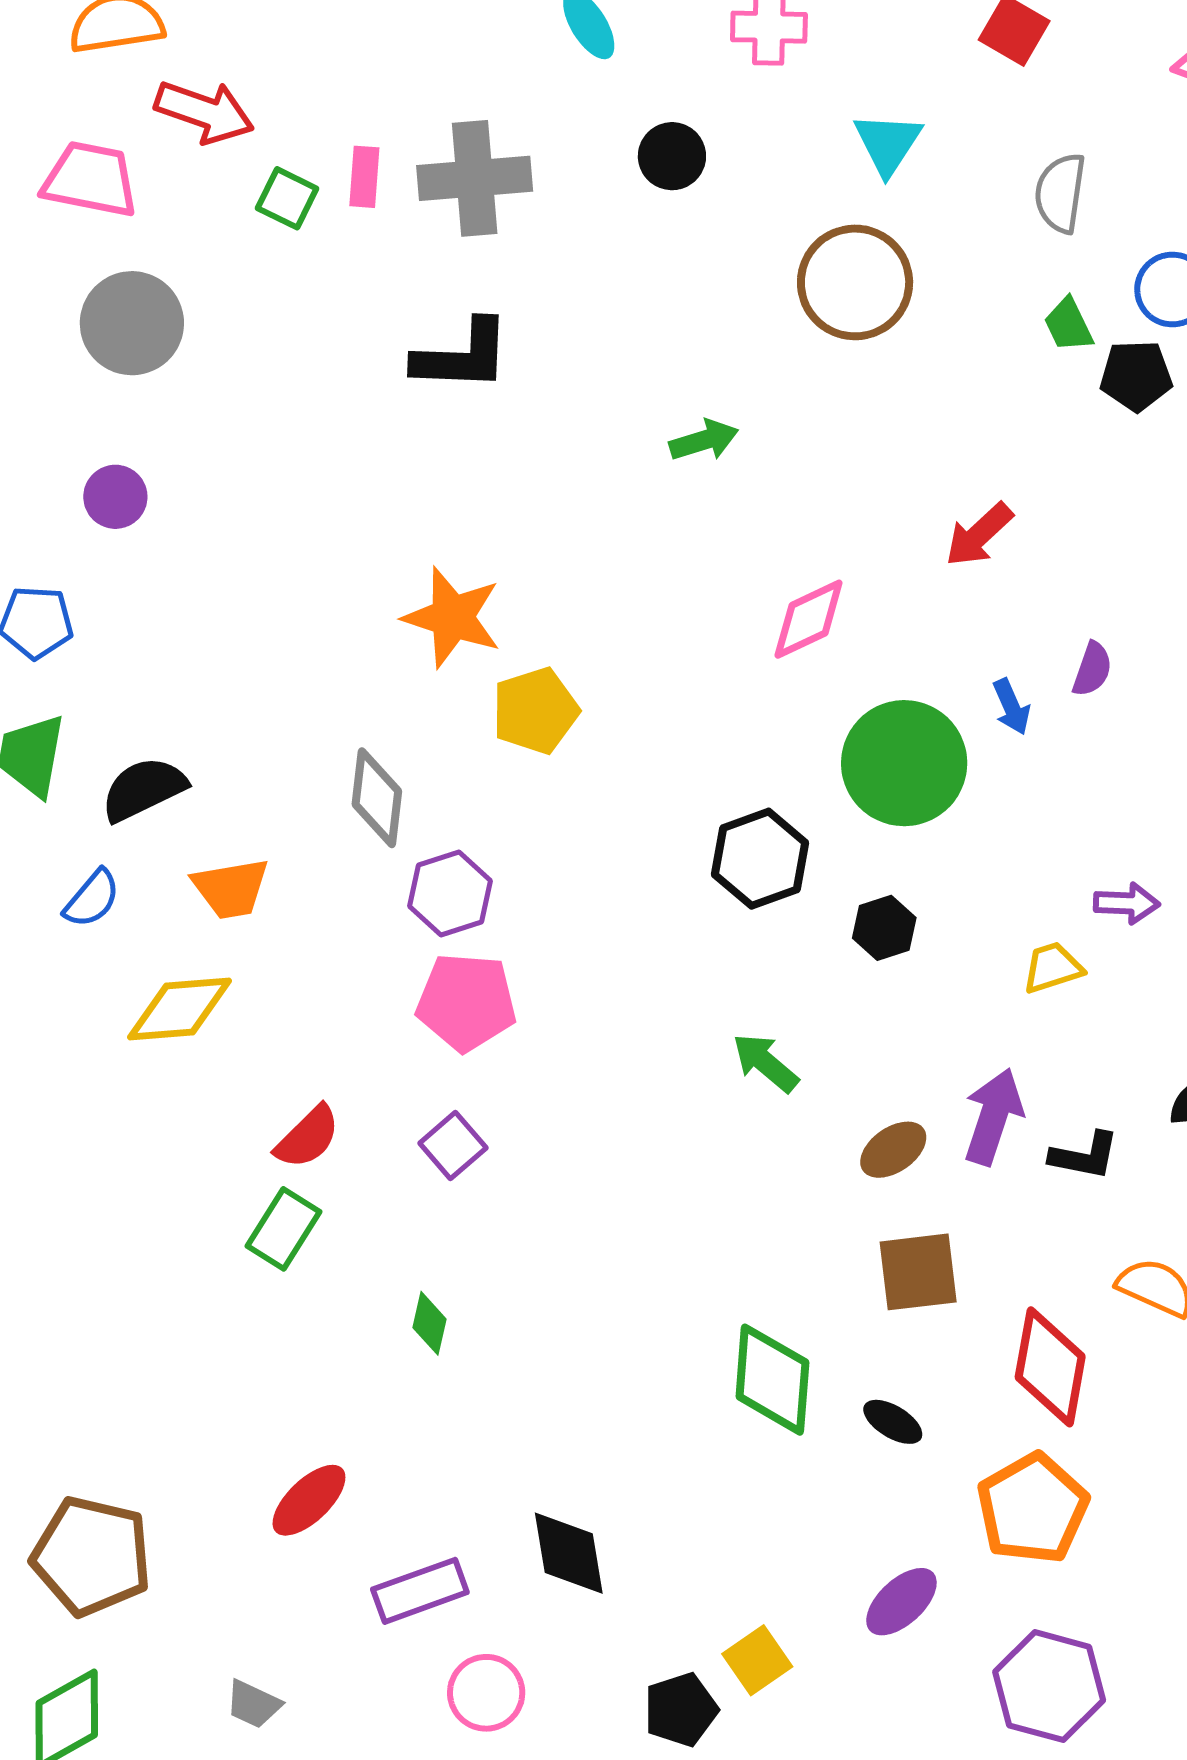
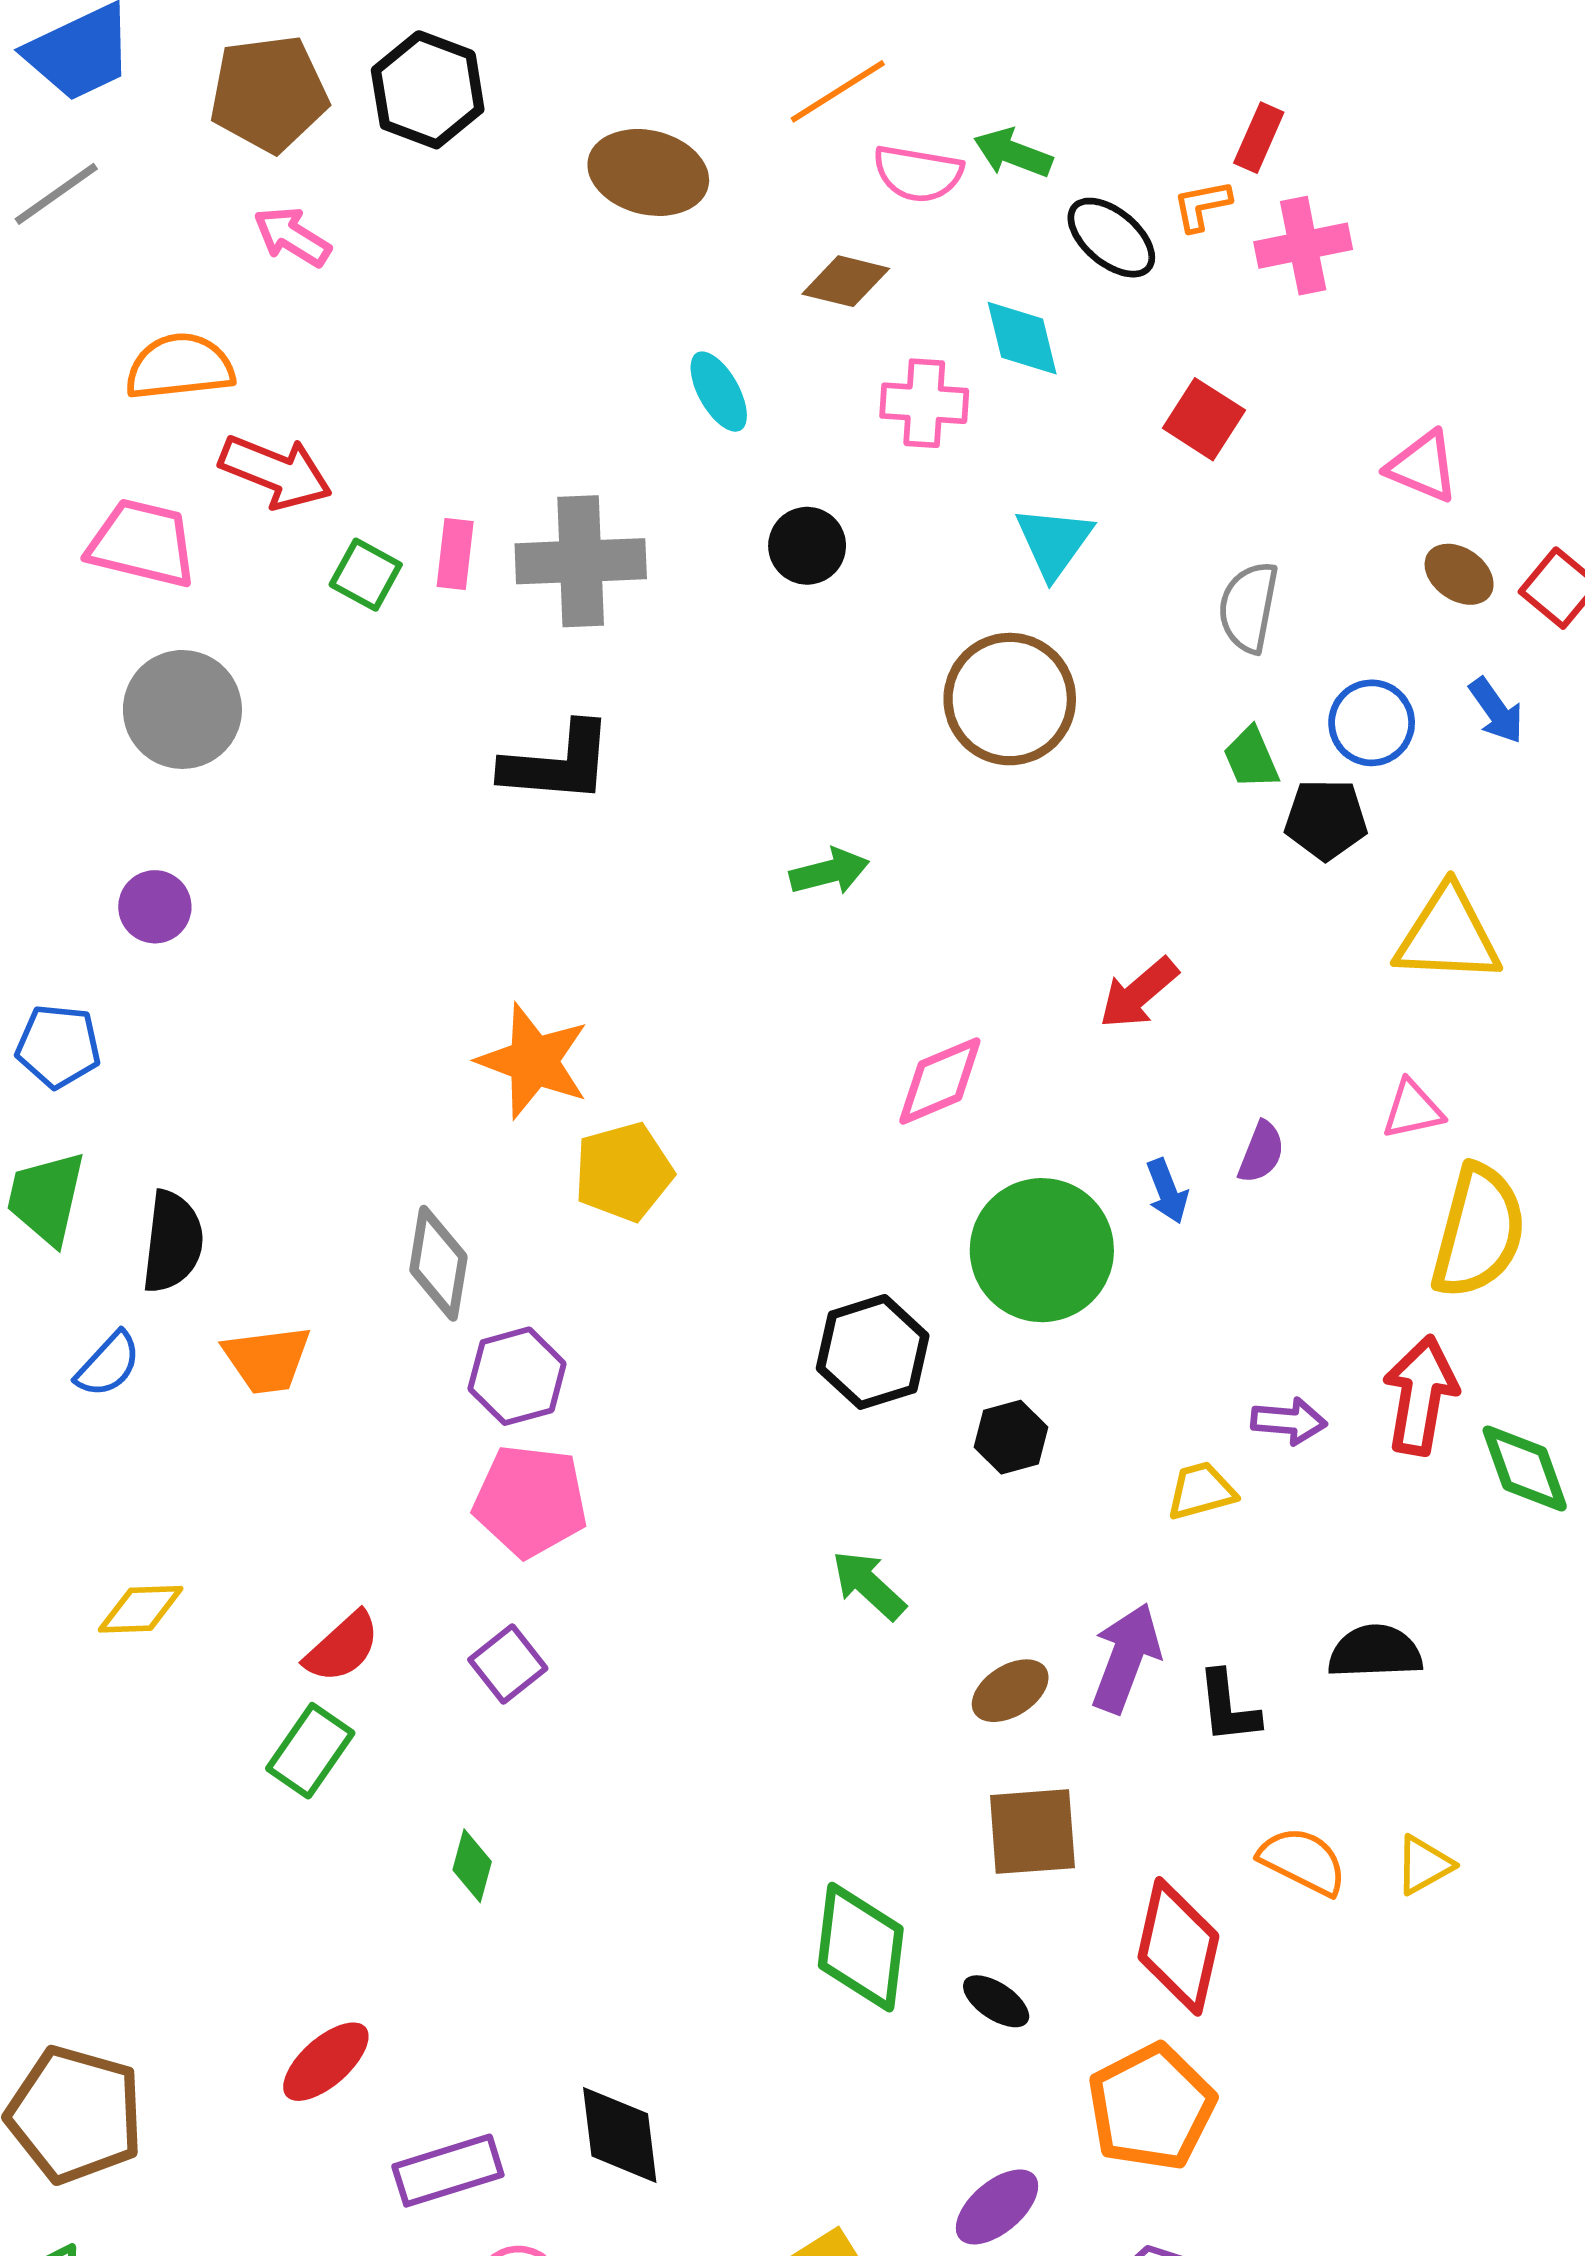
black semicircle: (144, 789) -> (173, 1242), turned 120
yellow diamond: (179, 1009) -> (141, 1609), moved, size x0.7
black L-shape: (1085, 1156) -> (1228, 1707), turned 70

